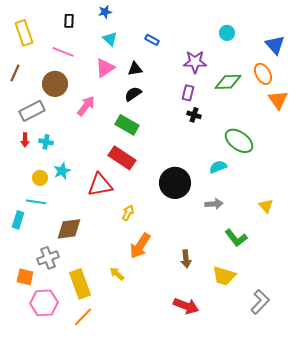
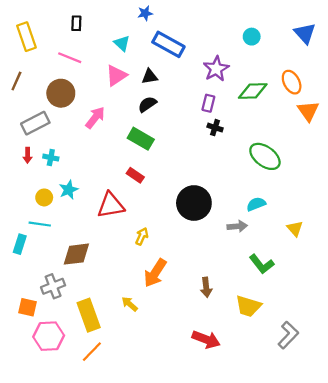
blue star: (105, 12) -> (145, 13), moved
blue rectangle: (152, 40) -> (168, 44), size x2.0
blue triangle: (275, 45) -> (305, 33), moved
purple star: (195, 62) -> (216, 69), turned -30
red rectangle: (122, 158) -> (135, 175), size x0.6
cyan semicircle: (218, 167) -> (256, 204), moved

